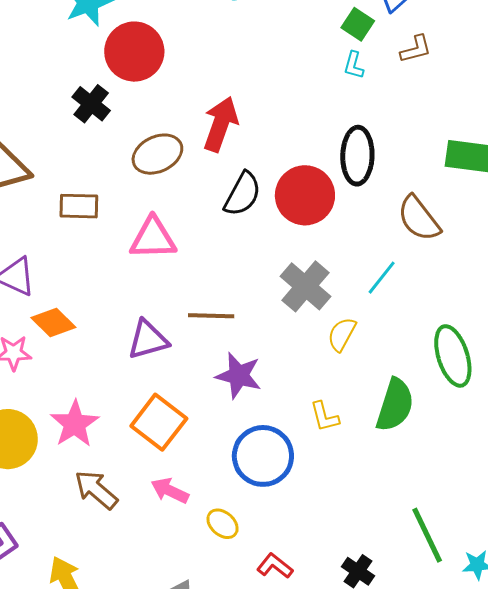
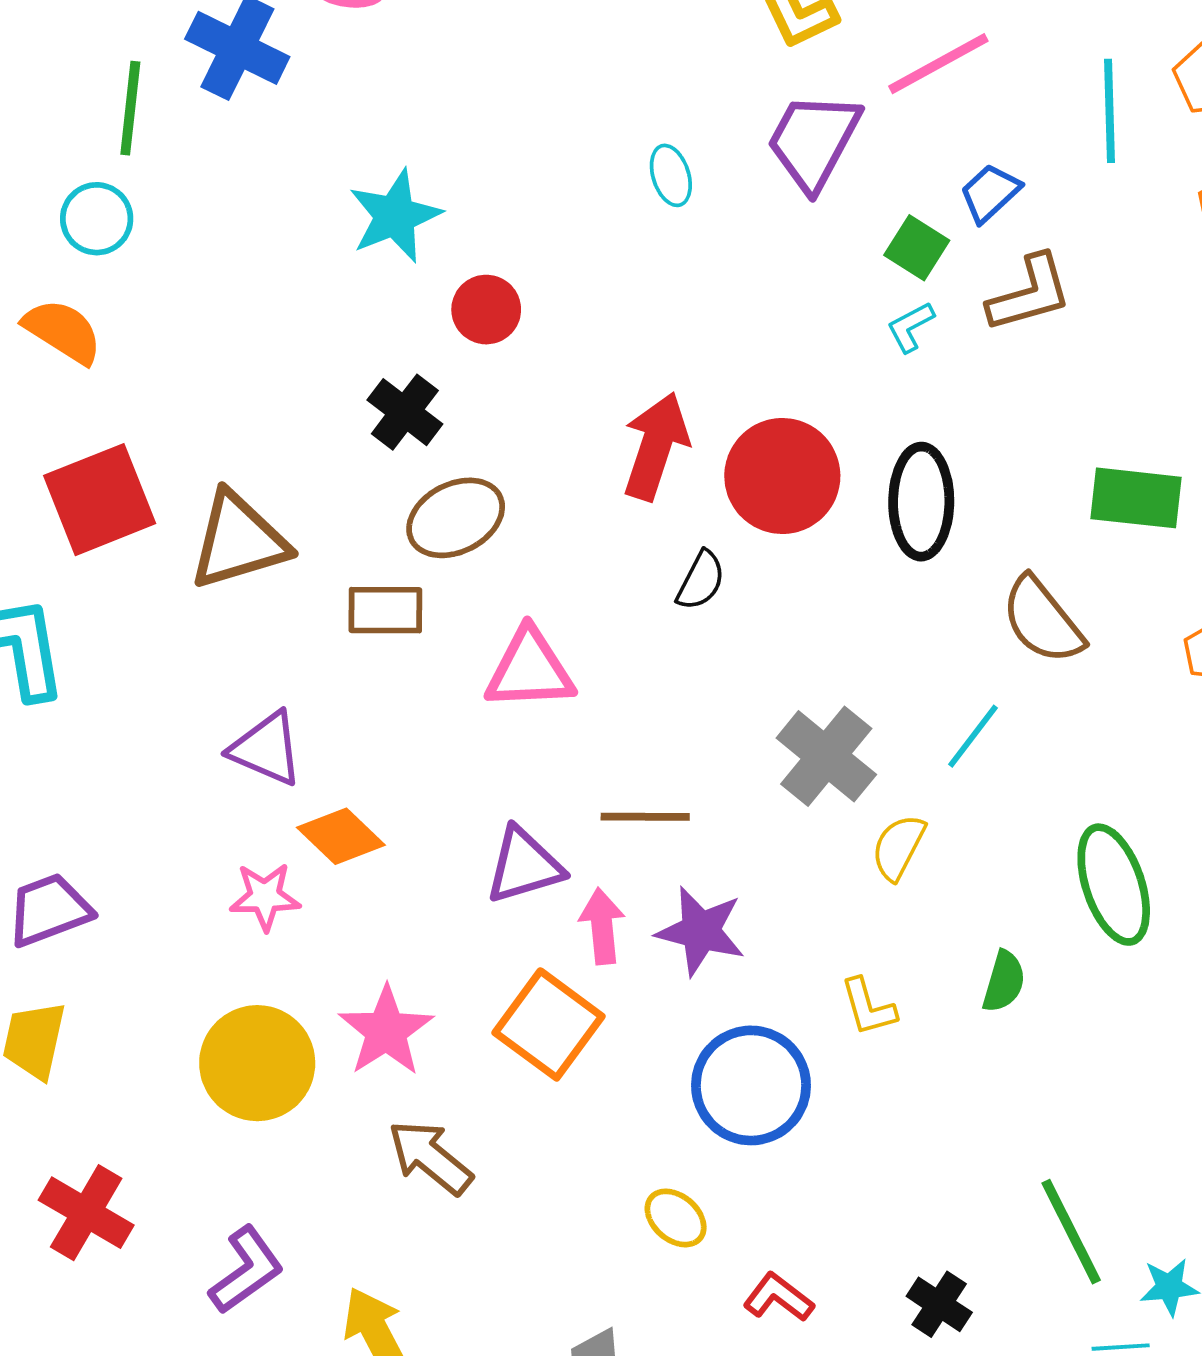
brown L-shape: (416, 49) -> (1030, 293), size x1.4
red circle: (134, 52) -> (486, 310), size x0.6
cyan L-shape: (354, 65) -> (911, 327), turned 48
brown ellipse: (157, 154) -> (456, 518), moved
black semicircle: (242, 194) -> (701, 580), size x0.7
red circle: (305, 195) -> (782, 476), moved
green semicircle: (395, 405) -> (1004, 982), size x0.6
pink arrow: (170, 491) -> (602, 926), moved, turned 60

